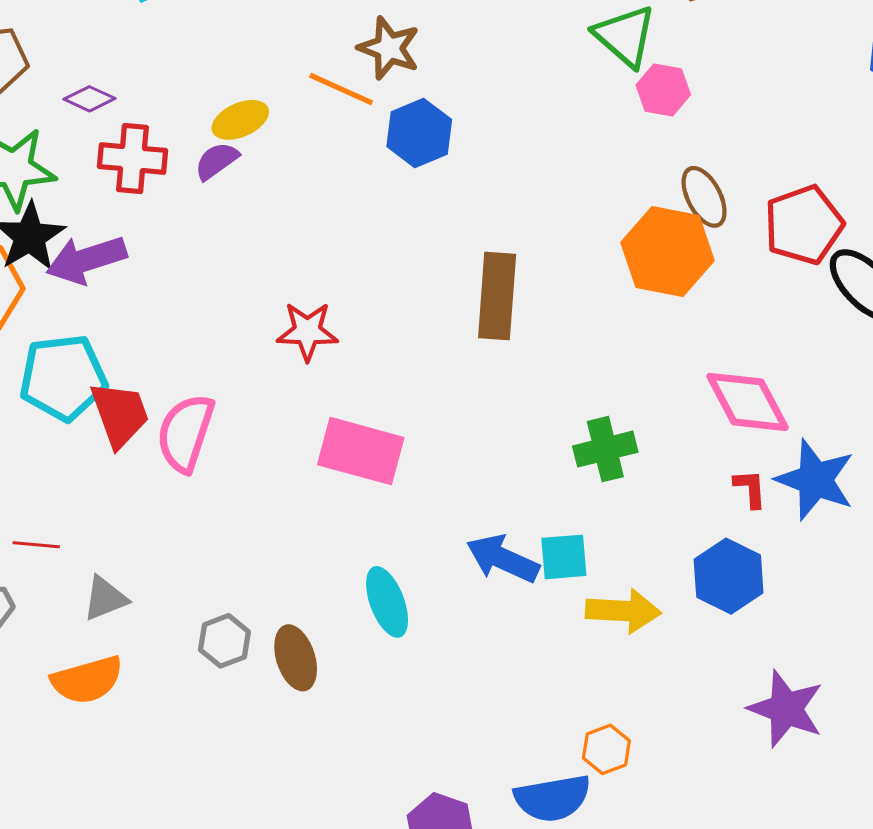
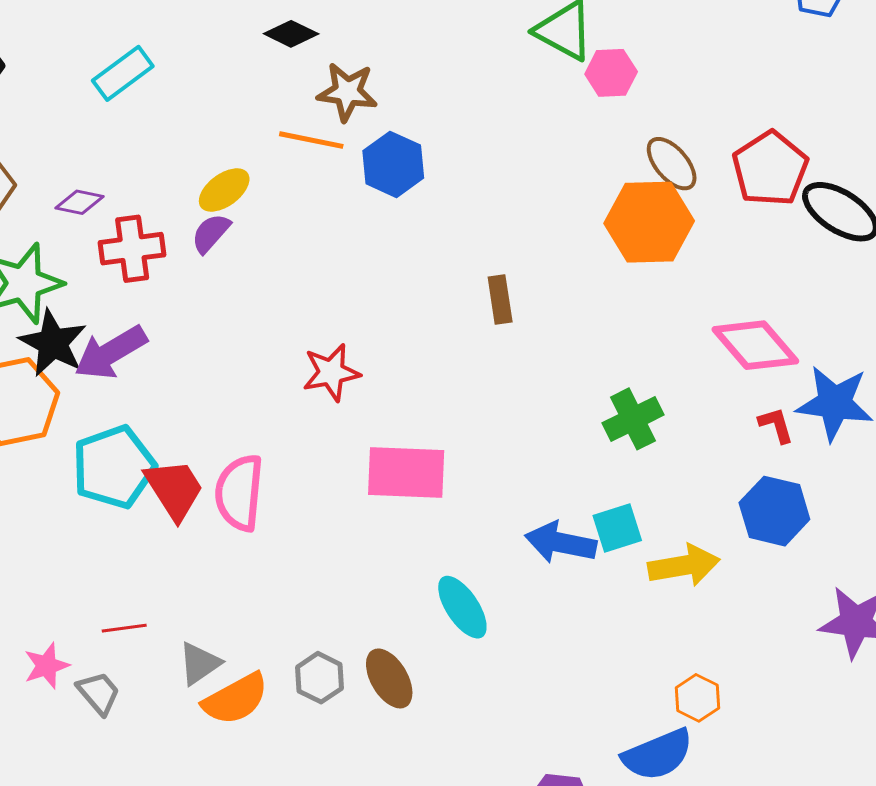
brown rectangle: (497, 296) -> (500, 299), size x0.6
orange semicircle: (87, 680) -> (236, 699), moved

